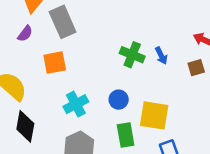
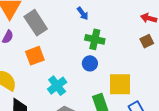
blue arrow: (161, 56) -> (83, 13), moved
blue circle: (119, 100) -> (90, 63), moved

